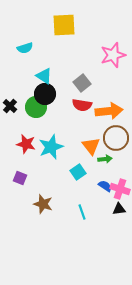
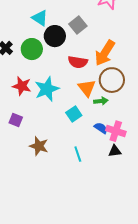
black circle: (45, 94) -> (55, 36), moved
red semicircle: (82, 105) -> (78, 62), moved
orange arrow: (109, 111) -> (105, 53), turned 128

